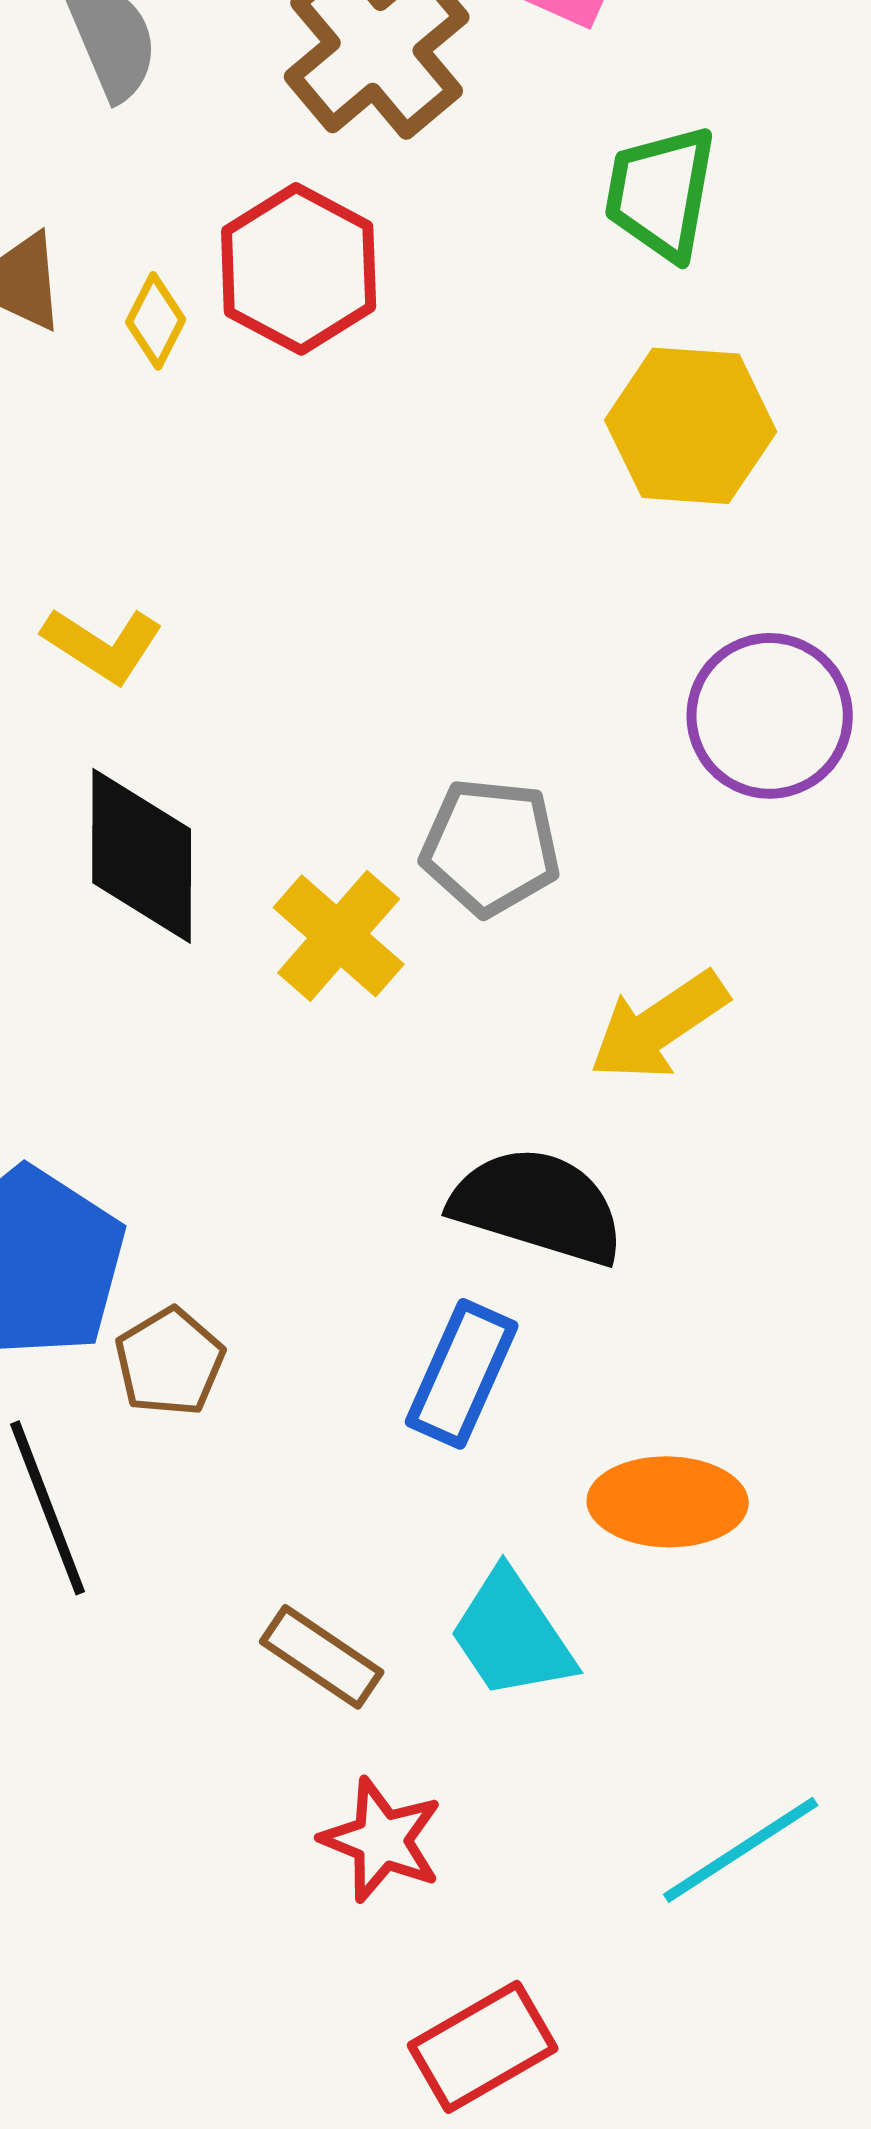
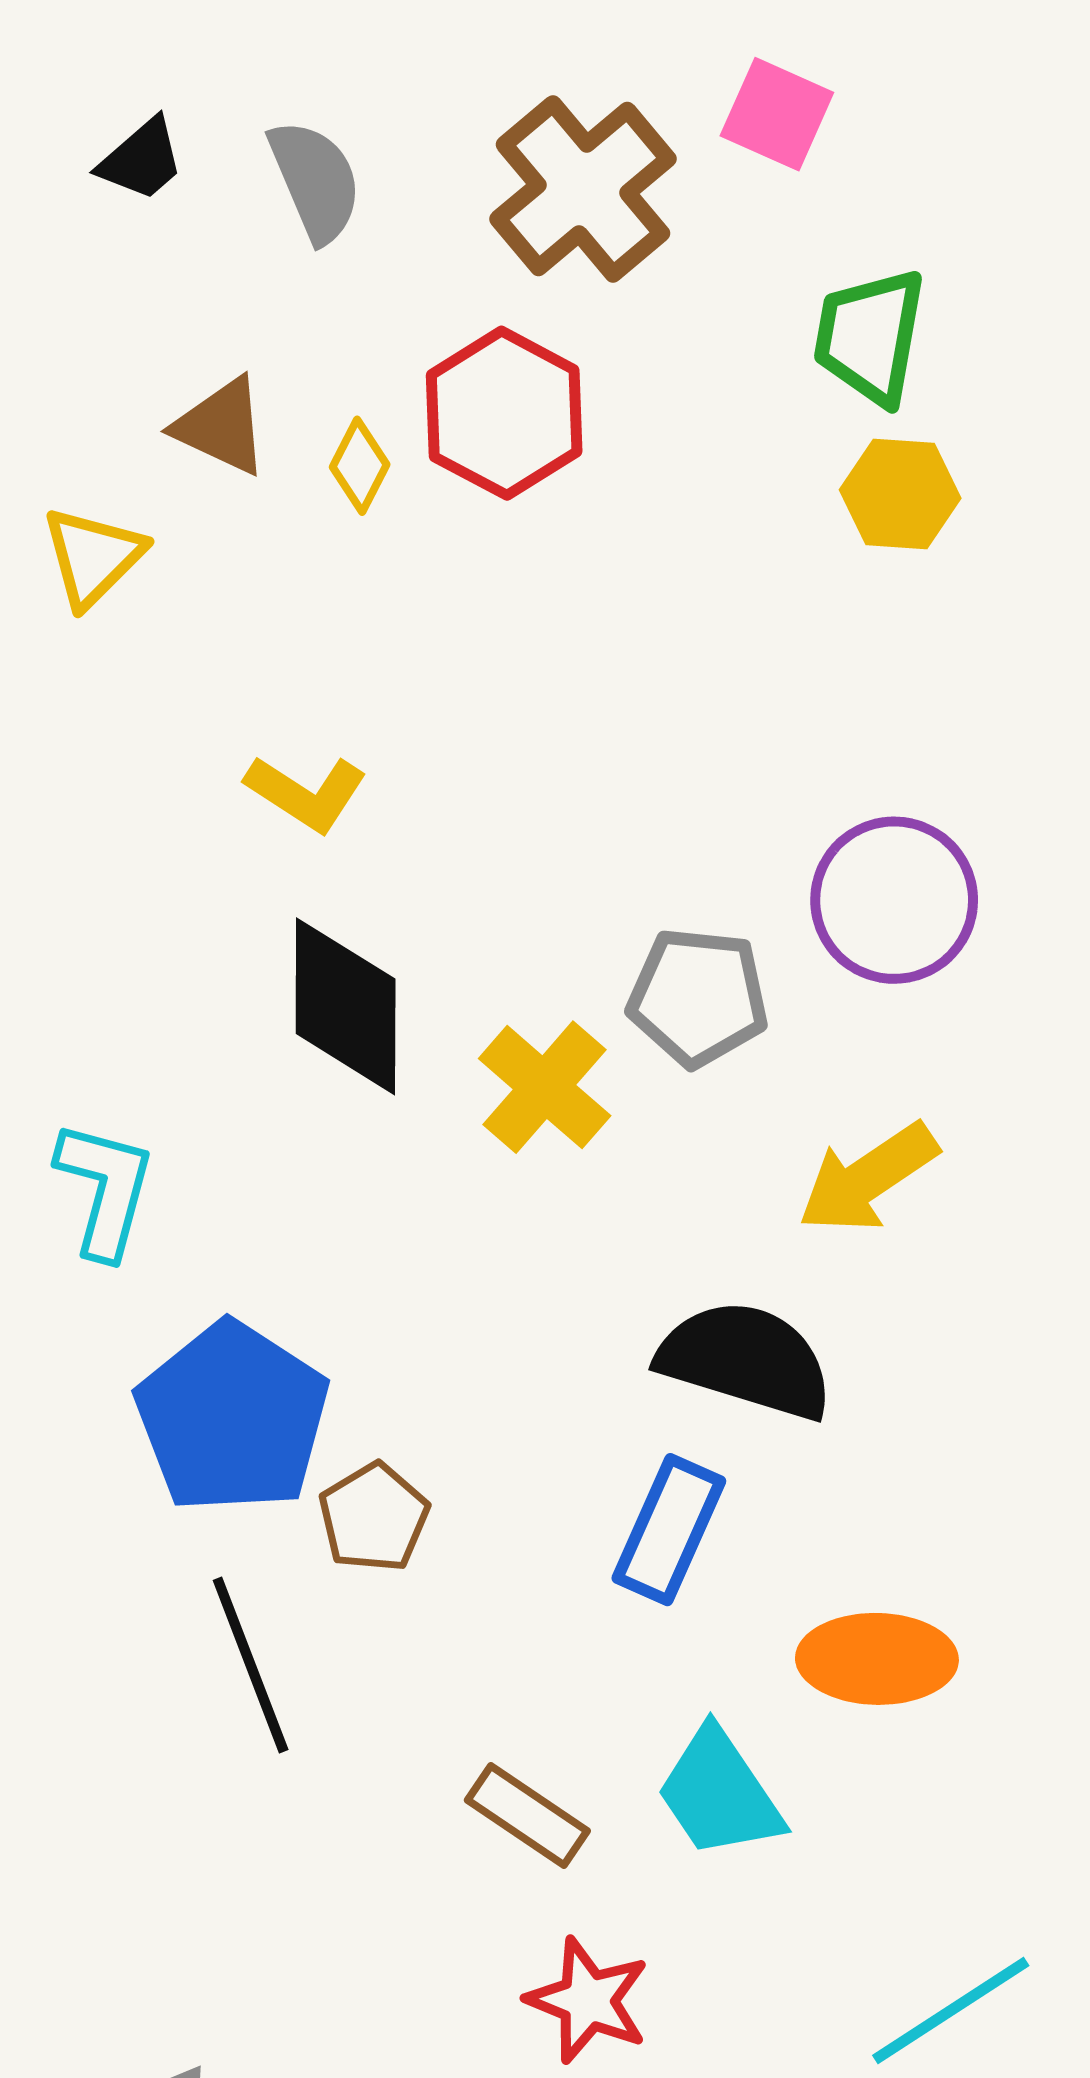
yellow hexagon: (691, 426) -> (900, 494), moved, size x0.7
purple circle: (770, 716) -> (894, 900), moved

